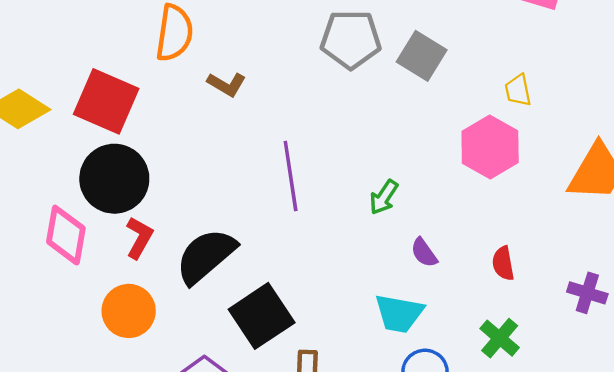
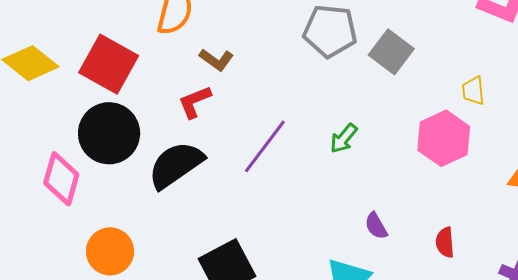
purple line: (291, 176) -> (265, 146), turned 40
green arrow: (384, 197) -> (344, 138), moved
red L-shape: (139, 238) -> (195, 102), moved, turned -147
black semicircle: (206, 256) -> (176, 165), moved

